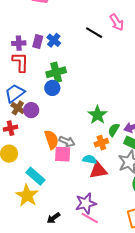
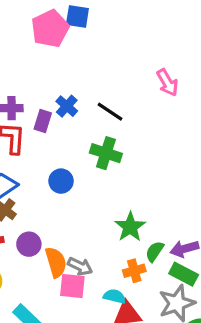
black line: (94, 33) -> (110, 112), moved
purple rectangle: (38, 42) -> (43, 121), moved
green cross: (56, 72) -> (106, 153), moved, turned 30
purple circle: (31, 110) -> (29, 244), moved

